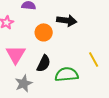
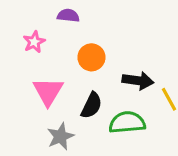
black arrow: (67, 20) -> (138, 81), moved

